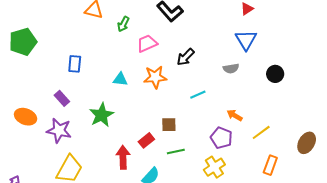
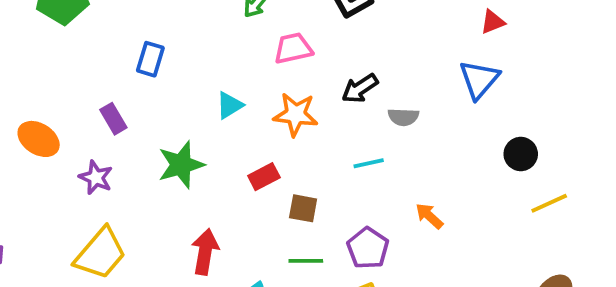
gray semicircle: (231, 68) -> (403, 117), moved
cyan triangle: (120, 79) -> (230, 105), turned -49
purple star: (59, 130) -> (96, 178), size x0.7
yellow line: (261, 132) -> (549, 203), moved
purple pentagon: (221, 138) -> (368, 248), moved
red rectangle: (146, 140) -> (264, 177), moved

